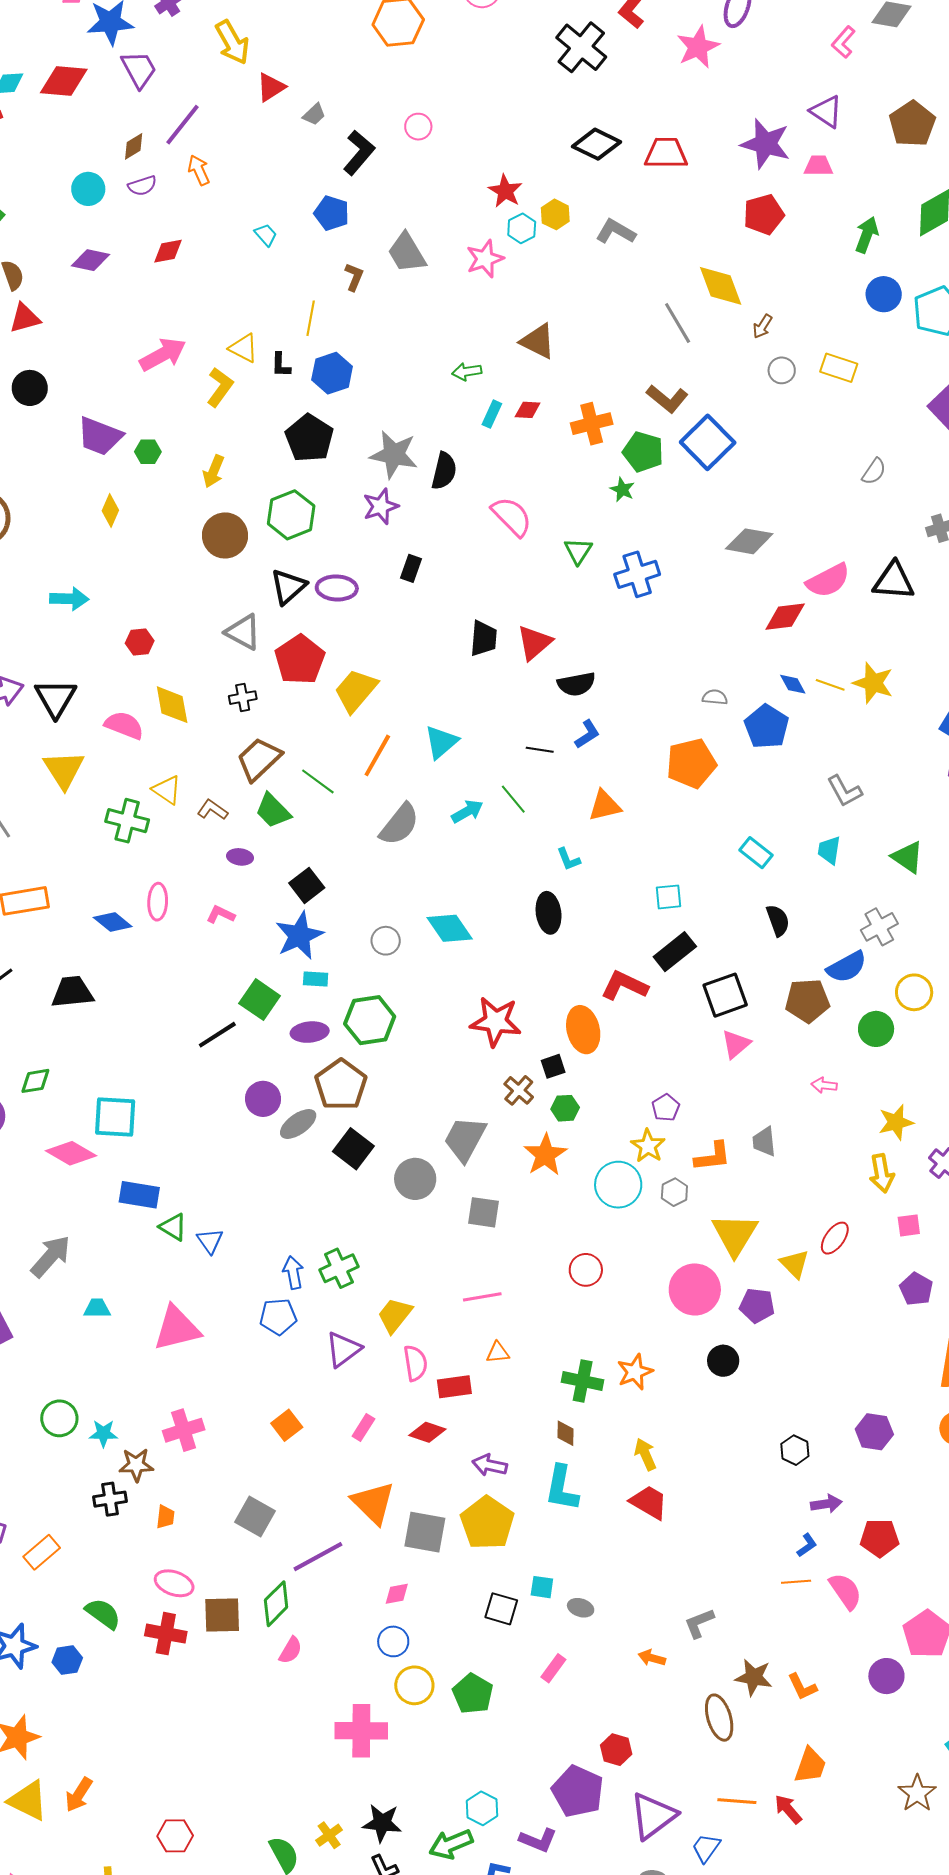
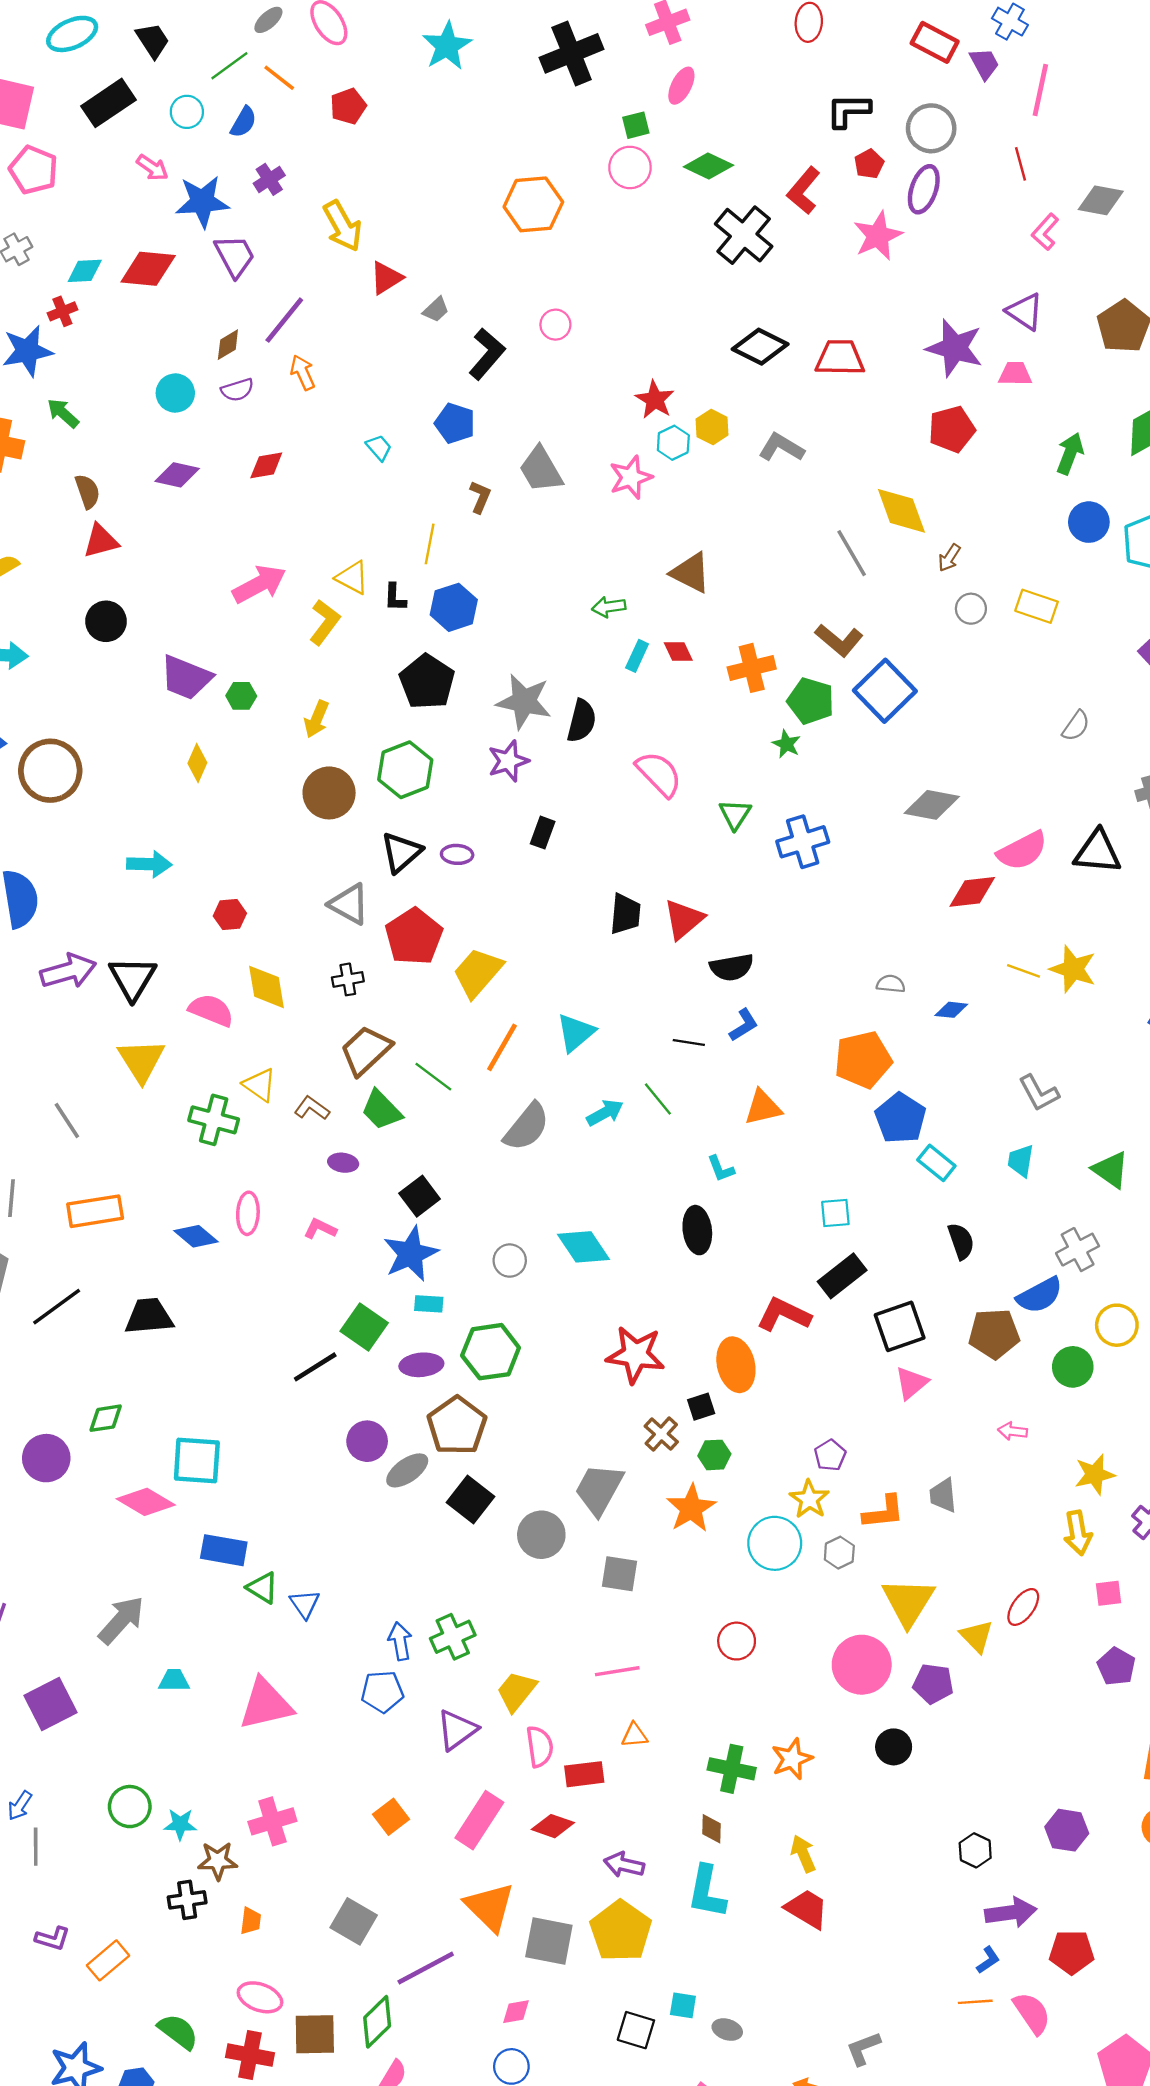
red diamond: (528, 410) -> (678, 652), turned 60
purple ellipse: (337, 588) -> (457, 854), size x0.7
blue diamond: (793, 684) -> (951, 1010), moved, turned -56
blue pentagon: (767, 727) -> (900, 1118), moved
pink rectangle: (363, 1427) -> (479, 1820), size x1.8
purple arrow: (826, 1504) -> (1011, 1912), size x1.4

